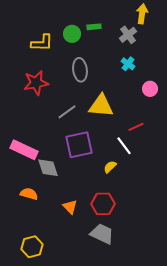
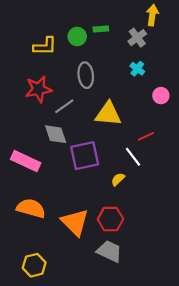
gray line: (67, 112) -> (64, 106), moved
gray diamond: (48, 168) -> (56, 134), moved
orange semicircle: (29, 194) -> (31, 208), size x1.5
orange triangle: (70, 207) -> (75, 222), size x1.8

